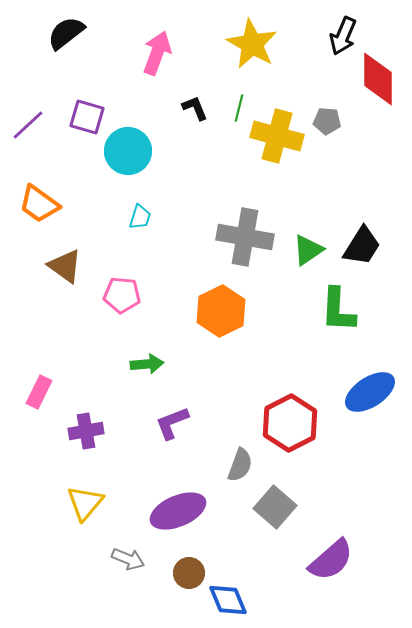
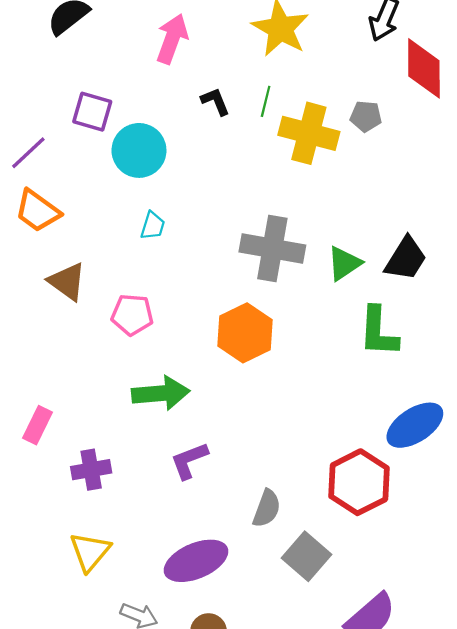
purple line: (28, 125) -> (28, 153), moved
green arrow: (147, 364) -> (161, 393), size x1.5
red hexagon: (290, 423) -> (359, 482), moved

